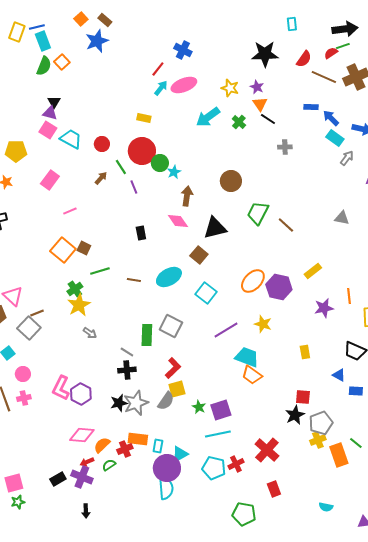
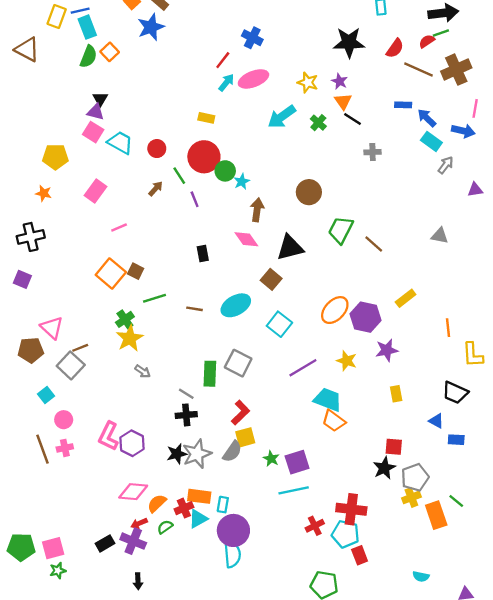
purple star: (324, 308) -> (387, 350), moved
red cross: (267, 450) -> (351, 509), turned -35
cyan triangle: (180, 454) -> (198, 519), moved
cyan pentagon: (214, 468) -> (345, 534), moved

